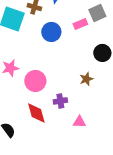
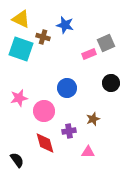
blue circle: (51, 32) -> (67, 88), moved
brown star: (86, 79) -> (93, 119), moved

